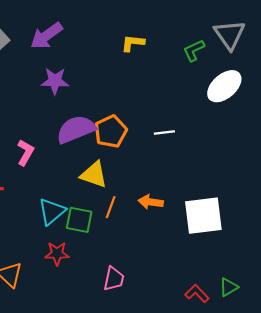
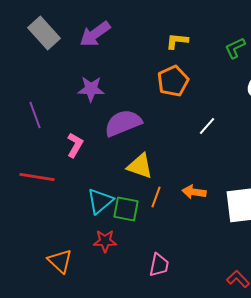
purple star: (55, 81) -> (91, 89), moved
orange pentagon: (111, 131) -> (173, 81), moved
white line: (164, 132) -> (207, 126), turned -42

